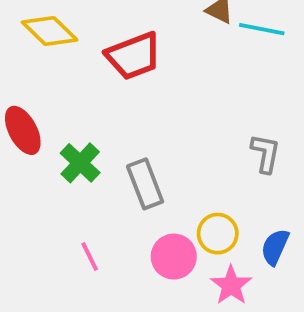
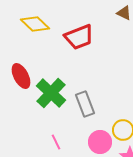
green cross: (80, 163) -> (51, 93), size x1.4

